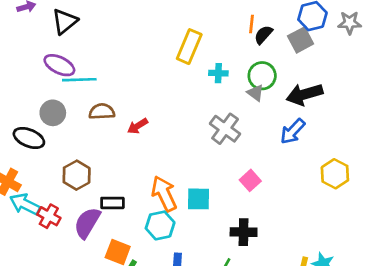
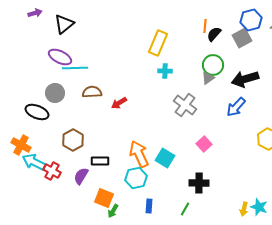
cyan cross: (218, 73) -> (165, 71), moved
gray triangle: (255, 93) -> (208, 78), turned 48
cyan square: (199, 199) -> (165, 158), turned 30
purple semicircle: (87, 223) -> (81, 176), size x0.7

